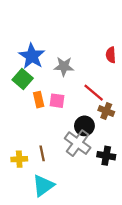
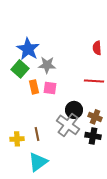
gray star: (64, 66) -> (47, 65), moved
red line: (94, 93) -> (94, 81), moved, turned -36
brown cross: (106, 111) -> (95, 117), moved

